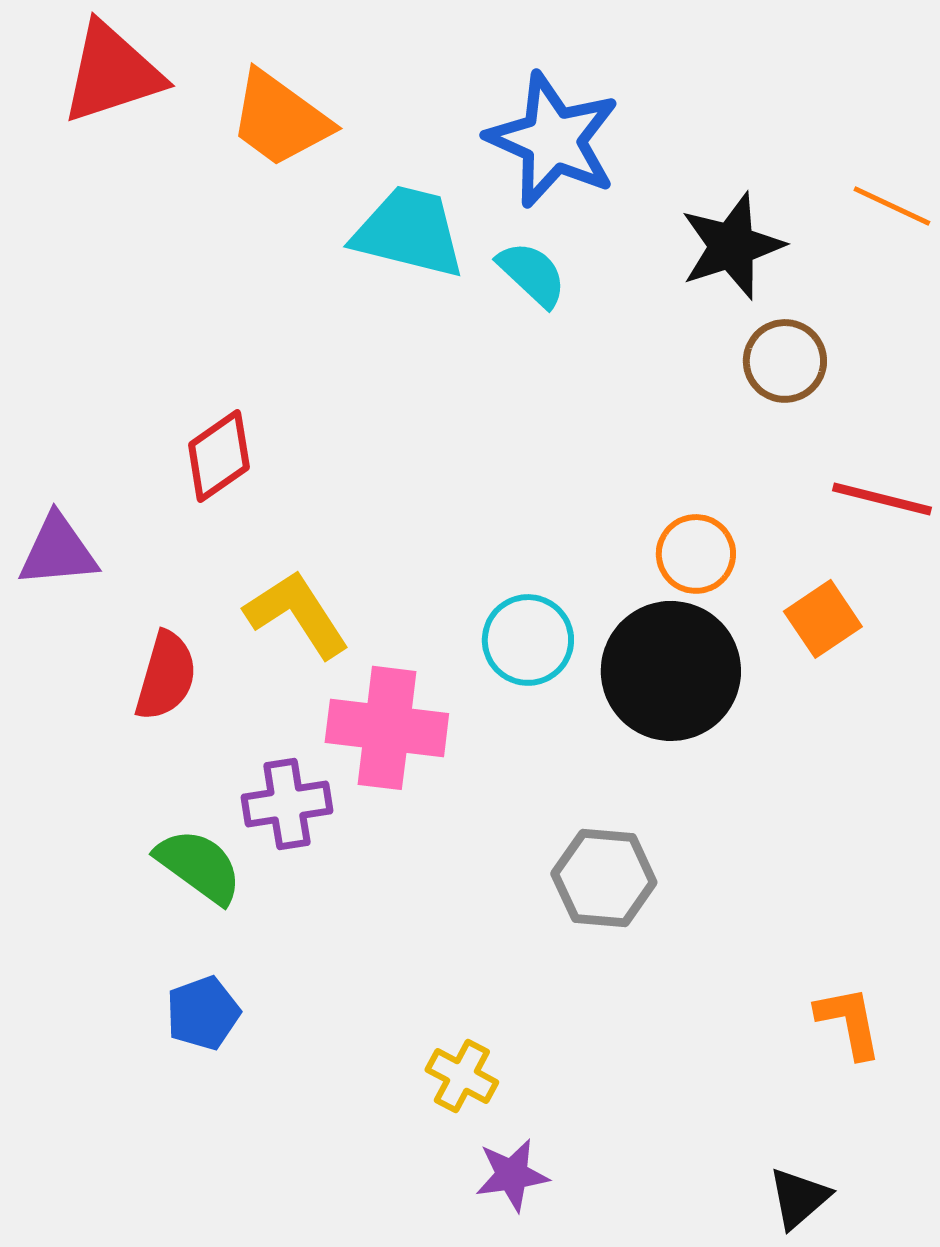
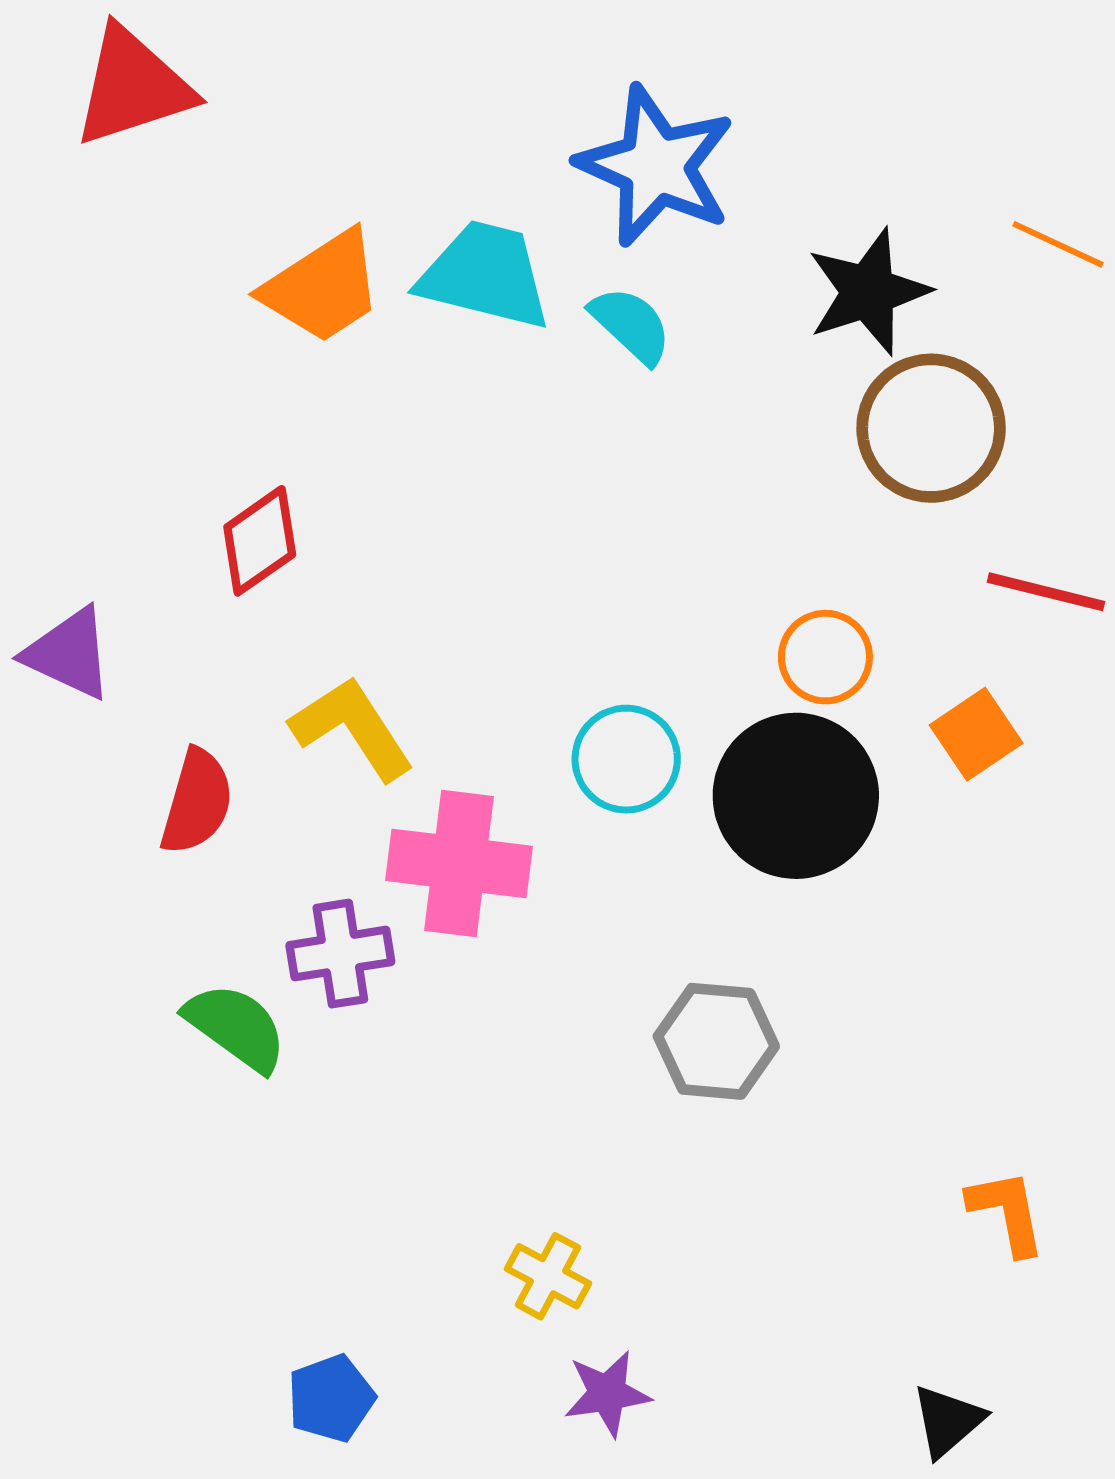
orange trapezoid: (280, 119) -> (323, 287), moved, turned -69
brown circle: (785, 361) -> (931, 428), size x1.5
purple triangle: (58, 551) -> (69, 653), turned 30
blue pentagon: (203, 1013) -> (331, 1398), moved

